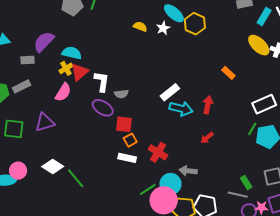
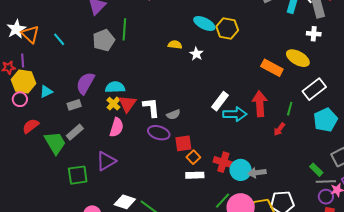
white star: (163, 28) -> (196, 54), moved
yellow ellipse: (259, 45) -> (298, 58), moved
orange rectangle: (228, 73) -> (272, 68), size x1.5
red arrow: (208, 105) -> (260, 104), size x1.4
green line: (252, 129) -> (290, 109), moved
red arrow: (207, 138) -> (279, 129), moved
cyan circle: (170, 184) -> (241, 170), moved
gray line: (238, 195) -> (326, 181), moved

